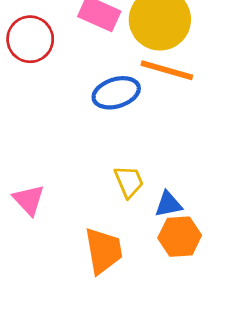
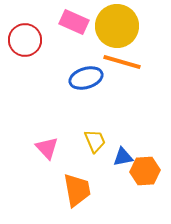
pink triangle: (29, 200) -> (47, 148), moved
orange hexagon: (180, 237) -> (145, 171), moved

